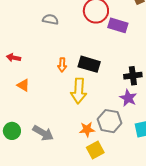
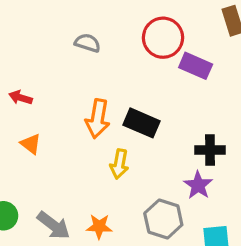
orange arrow: (62, 65) -> (98, 119), size x1.6
yellow arrow: (79, 91) -> (119, 164), size x0.7
orange star: (87, 129) -> (99, 227), moved

